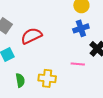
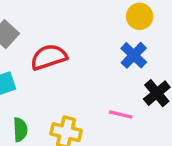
blue cross: (81, 28) -> (134, 55), turned -35

